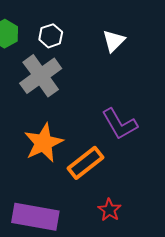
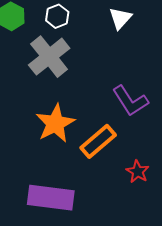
red star: (109, 210) -> (138, 172), moved

